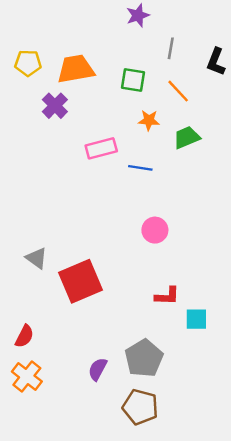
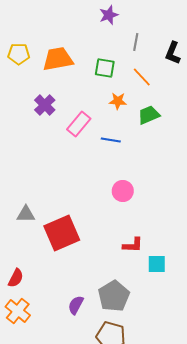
purple cross: (55, 106) -> (45, 105), moved
pink rectangle: (101, 148) -> (79, 124), turned -35
gray triangle: (37, 258) -> (26, 214), turned -36

